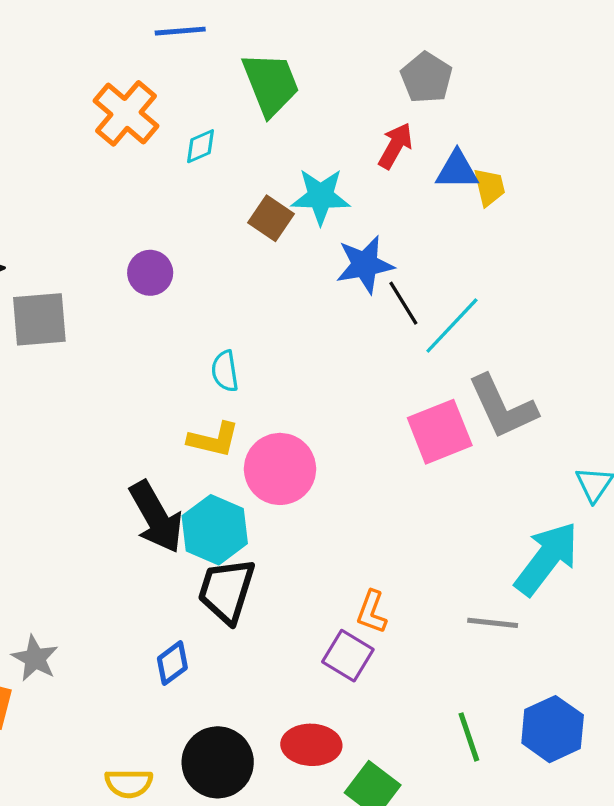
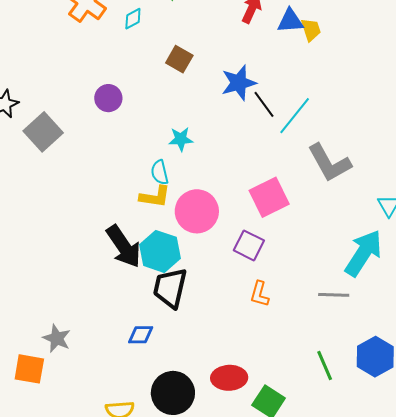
cyan star: (321, 196) -> (181, 139), moved, size x0.7
gray square: (39, 319) -> (43, 132), turned -33
cyan semicircle: (225, 371) -> (160, 172), moved
pink square: (440, 432) -> (269, 197), moved
purple square: (348, 656) -> (249, 245), moved
blue diamond: (172, 663) -> (141, 335), turned 40

